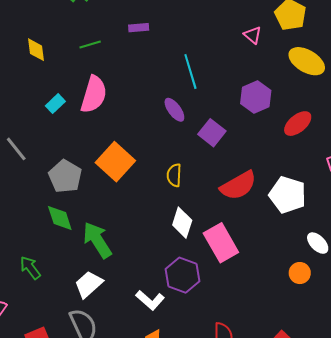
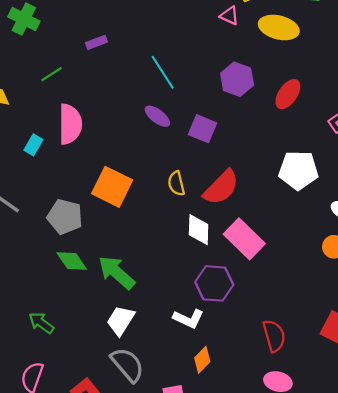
pink triangle: (253, 35) -> (229, 16), moved
red semicircle: (238, 185) -> (221, 187), moved
green arrow: (30, 268) -> (41, 323), moved

